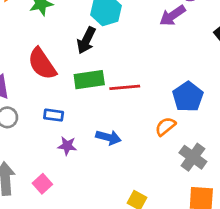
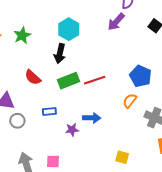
red semicircle: (42, 64) -> (33, 77), size x0.7
purple star: (67, 146) -> (72, 130), moved
pink square: (42, 184) -> (53, 161), turned -32

